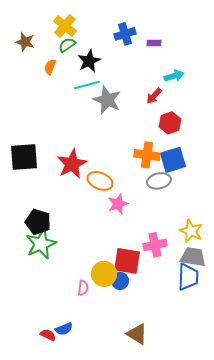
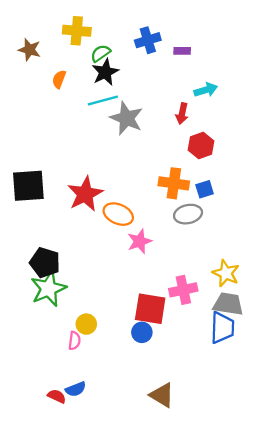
yellow cross: (65, 26) -> (77, 31), turned -35
green semicircle: (67, 45) -> (100, 53), moved
red arrow: (154, 96) -> (182, 114), turned -30
blue square: (173, 160) -> (205, 189), size x0.6
yellow circle: (104, 274) -> (86, 324), moved, size x0.7
pink semicircle: (83, 288) -> (74, 341), moved

